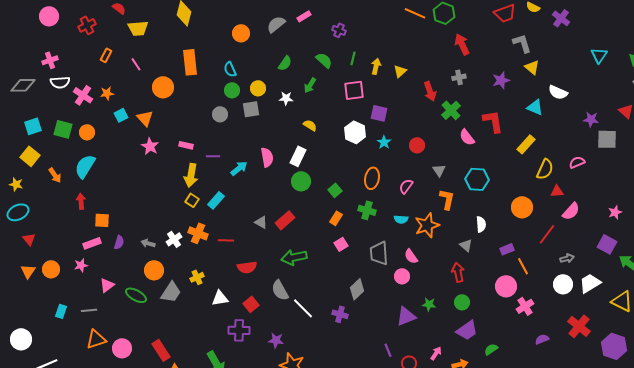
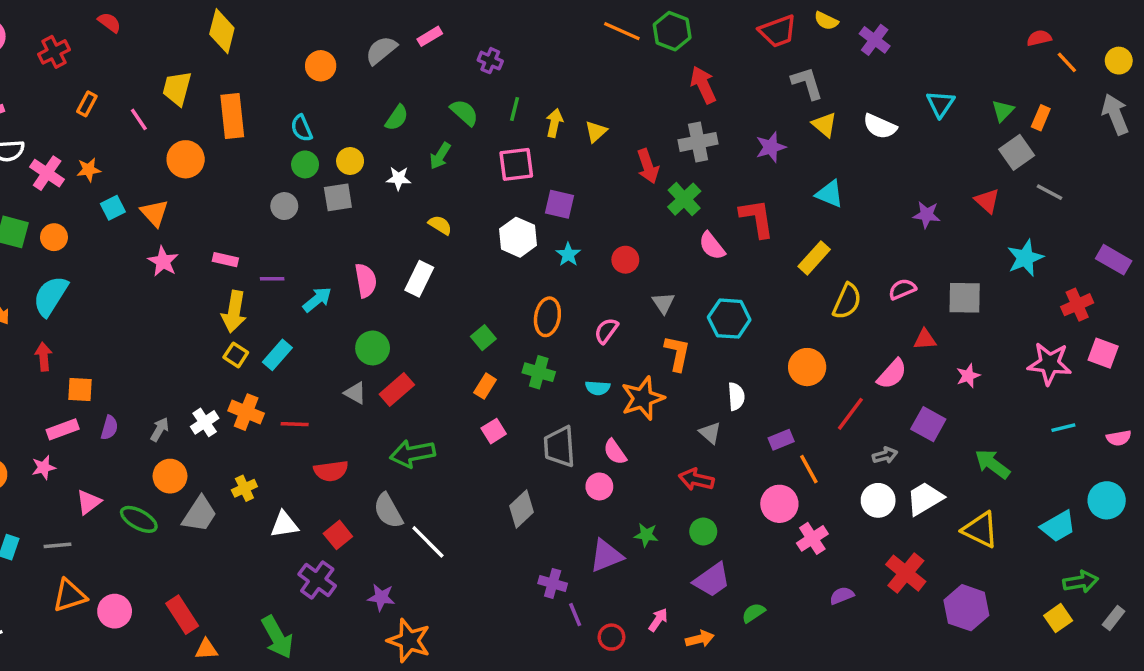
yellow trapezoid: (138, 28) -> (177, 88), moved, turned 110
gray cross: (459, 77) -> (698, 142), size x1.5
white semicircle: (558, 92) -> (880, 126), moved
gray square: (607, 139) -> (965, 298), moved
green circle: (301, 181) -> (373, 348), moved
red triangle: (557, 191) -> (925, 339), moved
gray arrow: (148, 243) -> (160, 429), turned 104
purple square: (607, 244) -> (928, 424), moved
red arrow: (458, 272) -> (696, 480), turned -66
purple cross: (340, 314) -> (553, 583), moved
purple cross: (239, 330) -> (317, 580), turned 35

